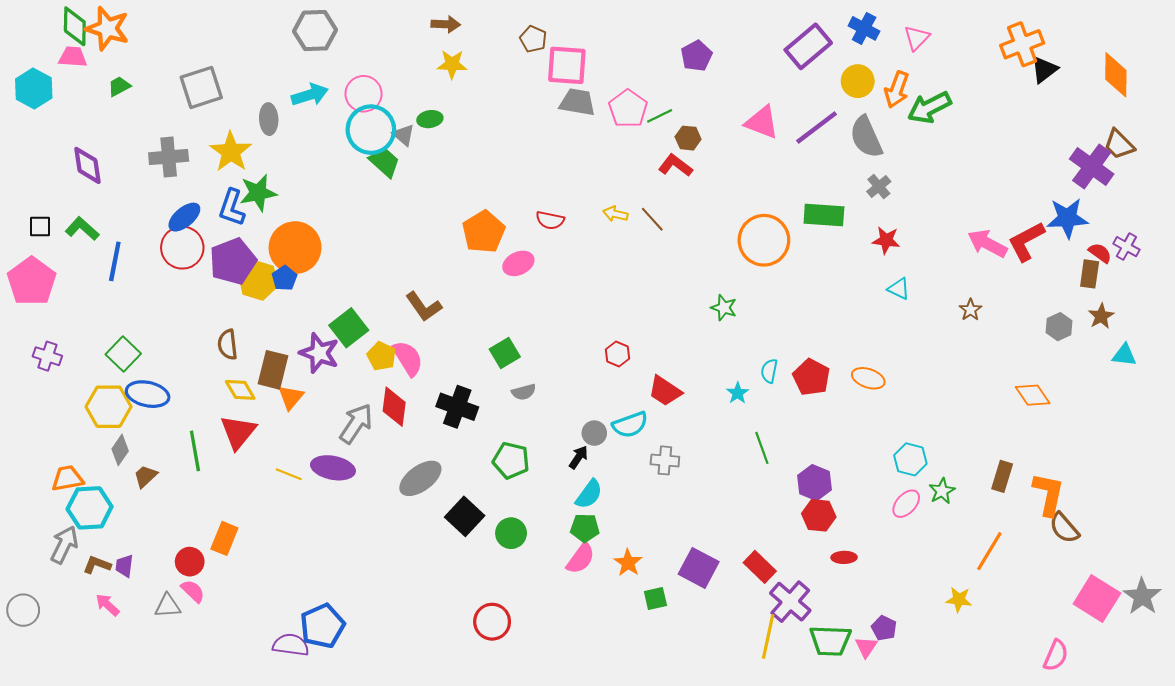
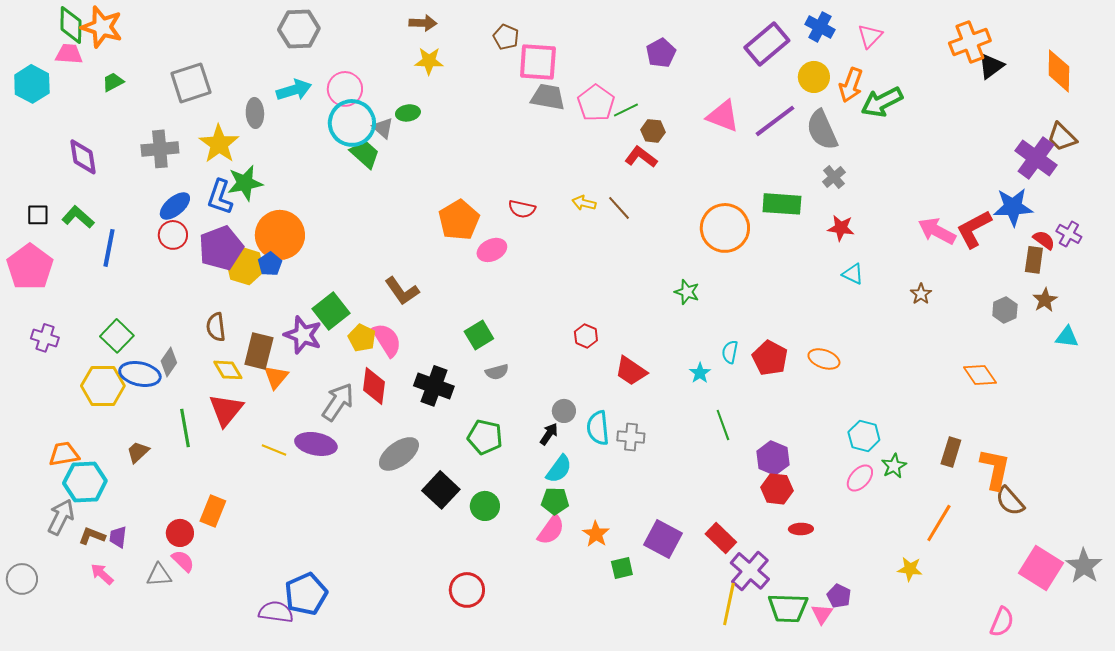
red circle: (182, 248) -> (173, 235), size x0.7
cyan semicircle: (630, 425) -> (598, 428), moved, turned 104
gray diamond: (120, 450) -> (169, 362), moved

